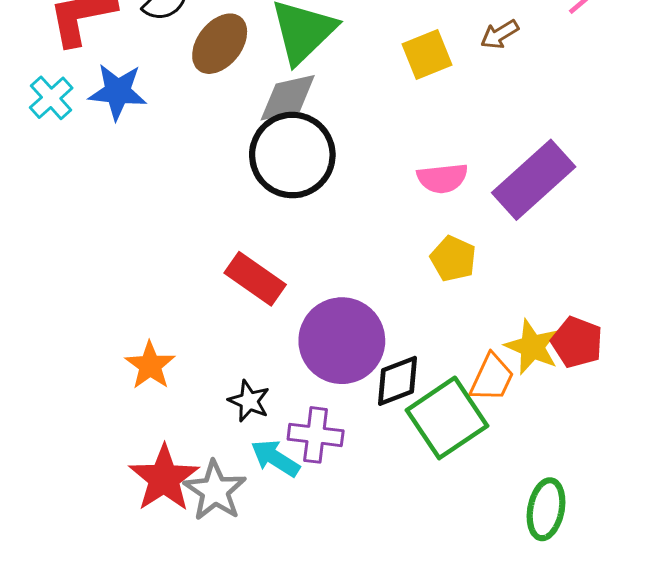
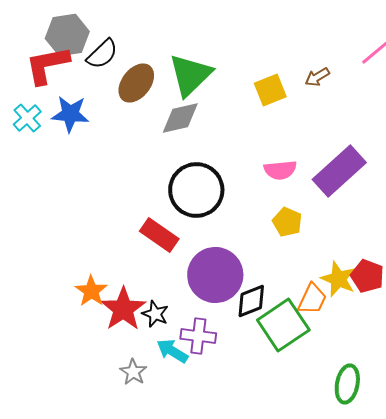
black circle: (292, 155) -> (196, 190), moved
red star: (164, 478) -> (123, 309), moved
gray star: (215, 491) -> (133, 372), size x0.7

